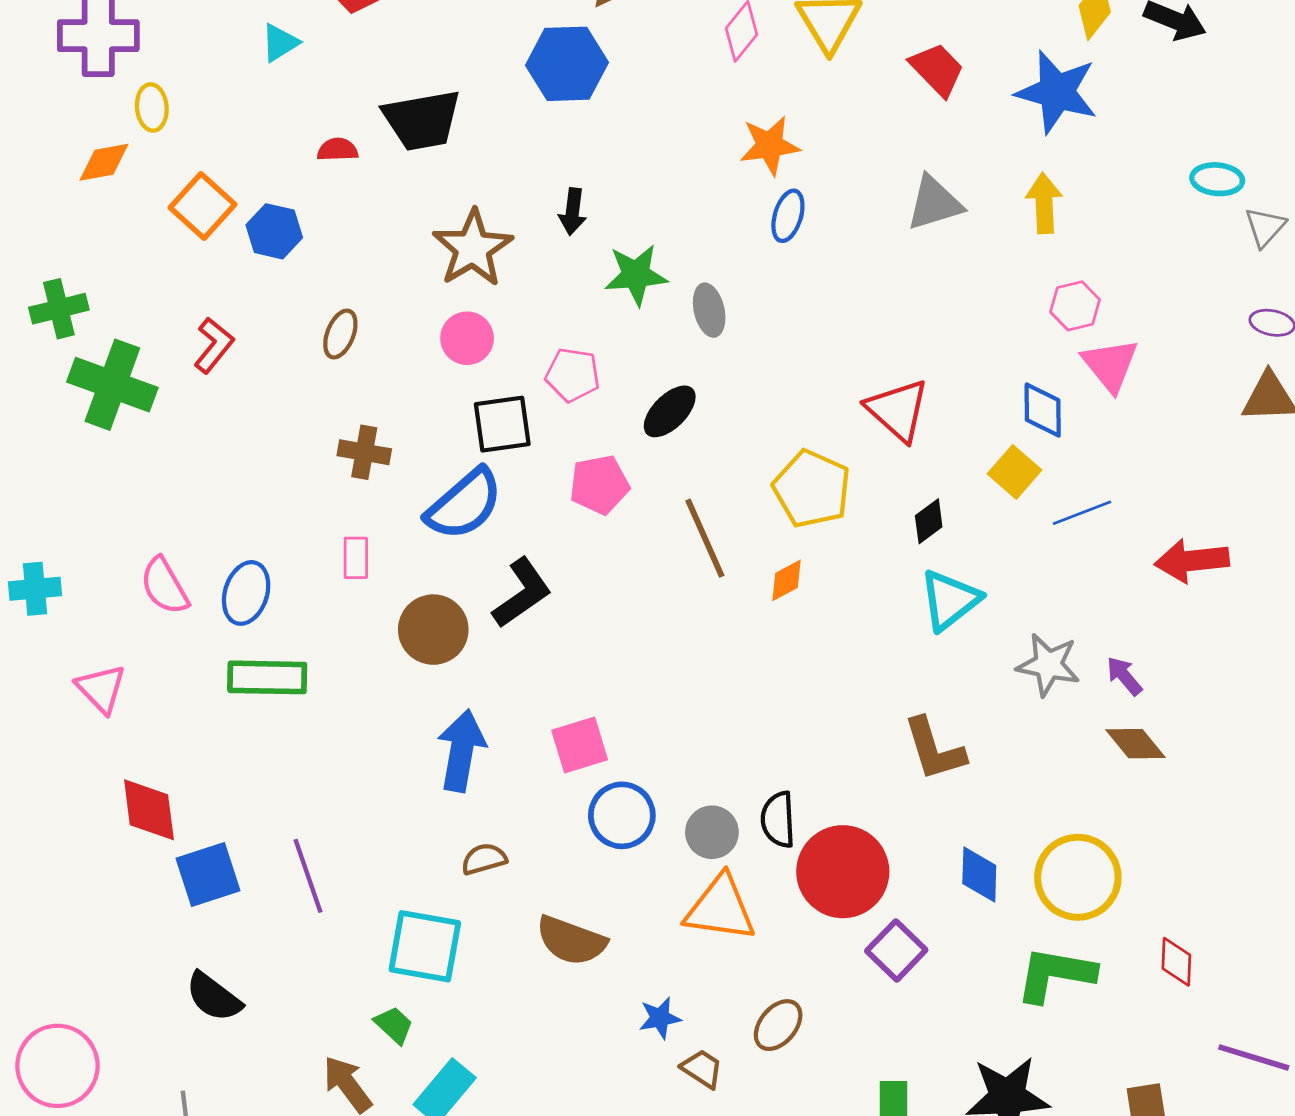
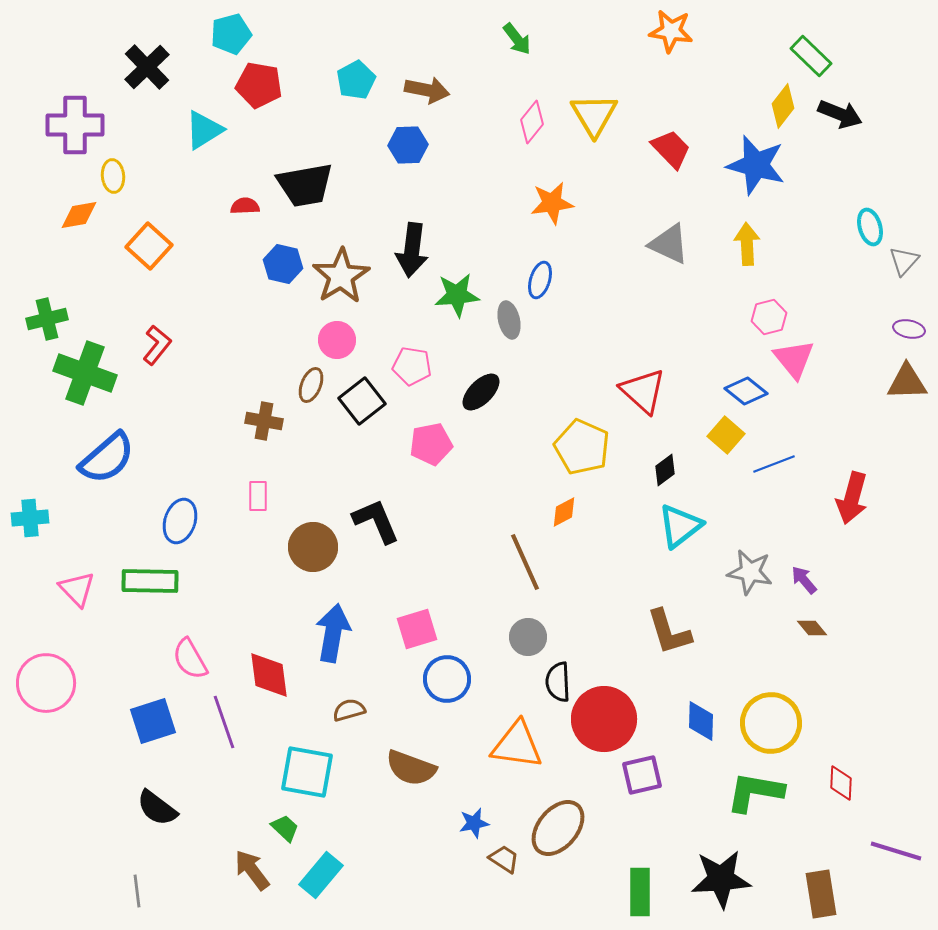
cyan triangle: (280, 43) -> (204, 130), size x1.4
blue hexagon: (567, 64) -> (408, 145), size x0.7
cyan ellipse: (1217, 179) -> (870, 227), turned 69
gray triangle: (934, 203) -> (669, 244), turned 42
black arrow: (573, 212) -> (412, 250), size x1.6
blue ellipse: (788, 216) -> (540, 280), moved
blue hexagon: (274, 231) -> (283, 264), moved
brown ellipse: (340, 334) -> (311, 385), moved
blue diamond: (1043, 410) -> (746, 391), turned -51
black square: (502, 424) -> (362, 401), turned -30
blue semicircle: (464, 504) -> (107, 458), moved
brown line: (705, 538) -> (525, 562), moved
red arrow: (1192, 561) -> (852, 498), turned -69
pink semicircle: (164, 586) -> (190, 659), moved
black L-shape: (522, 593) -> (376, 521), turned -78
green rectangle: (267, 677) -> (150, 581), moved
brown diamond: (1136, 744) -> (812, 628), size x0.7
red diamond: (149, 810) -> (269, 675), moved
gray circle: (712, 832) -> (528, 637), moved
purple square: (896, 950) -> (642, 775), turned 33
brown ellipse: (778, 1025) -> (558, 828), size x1.5
pink circle: (57, 1066) -> (46, 683), moved

